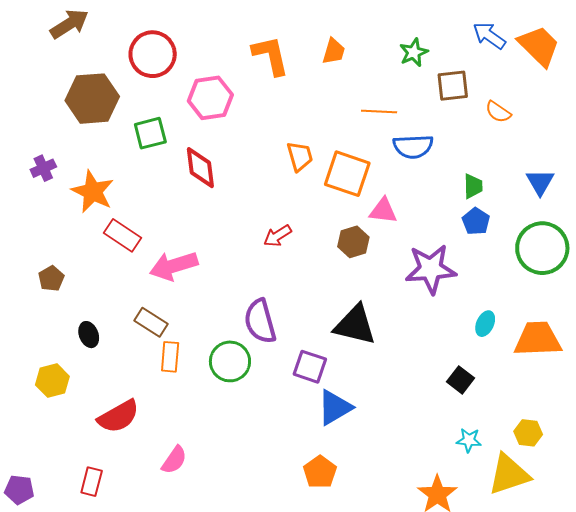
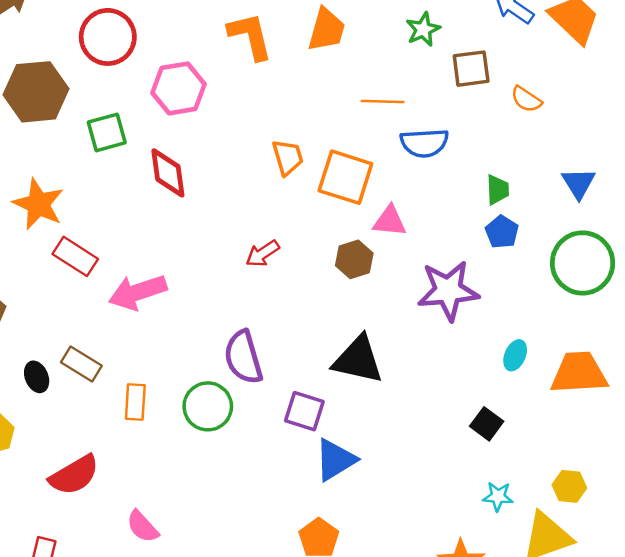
orange trapezoid: (334, 51) -> (326, 30), size x1.4
brown rectangle: (151, 322) -> (81, 364), moved
pink semicircle: (174, 460) -> (143, 527), turned 104

